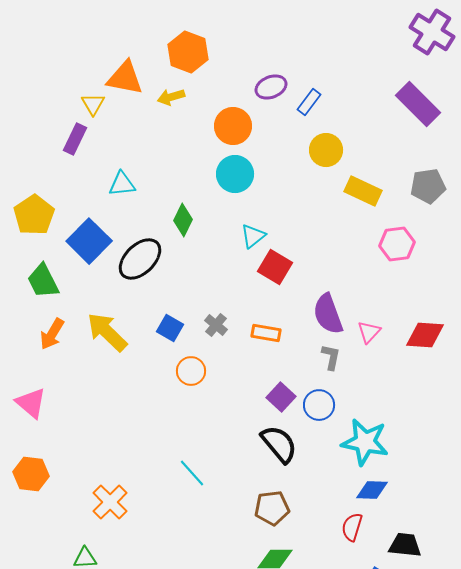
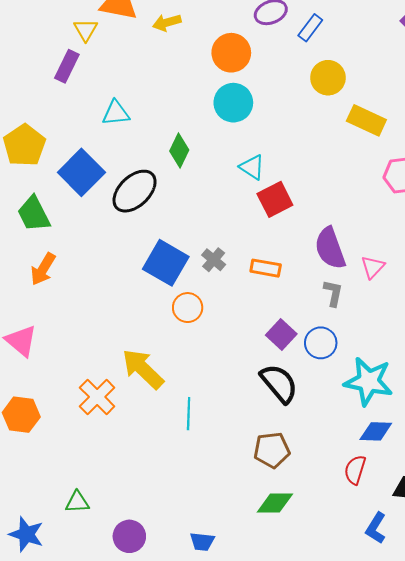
cyan triangle: (253, 236) -> (252, 167), turned -48
red square: (275, 267) -> (275, 199), turned 32
blue square: (170, 328) -> (166, 263), size x1.6
yellow arrow: (107, 332) -> (143, 369), moved
cyan line: (192, 473) -> (189, 414), turned 44
orange cross: (110, 502) -> (97, 397), moved

